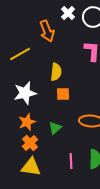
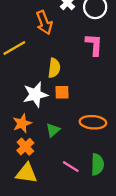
white star: (25, 93) -> (35, 95), moved
pink line: (71, 161) -> (71, 167), turned -56

